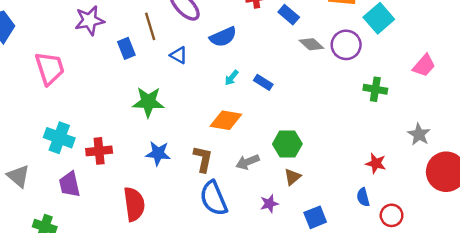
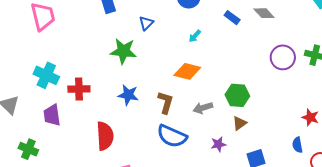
purple circle: (346, 45) -> (283, 57), moved
blue triangle: (179, 55) -> (146, 23), moved, turned 42
blue rectangle: (263, 82) -> (232, 18), moved
blue semicircle: (214, 198) -> (172, 136), turned -48

